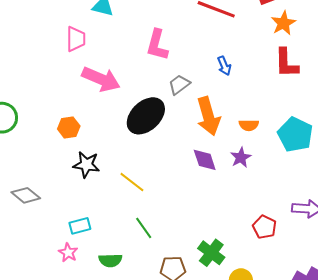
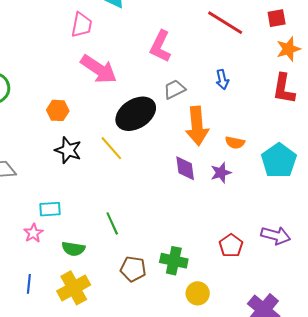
yellow line: (132, 182) -> (111, 148), moved
green cross: (211, 253) -> (174, 261), turned -36

